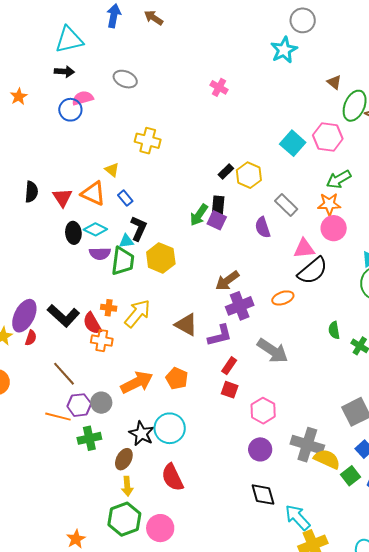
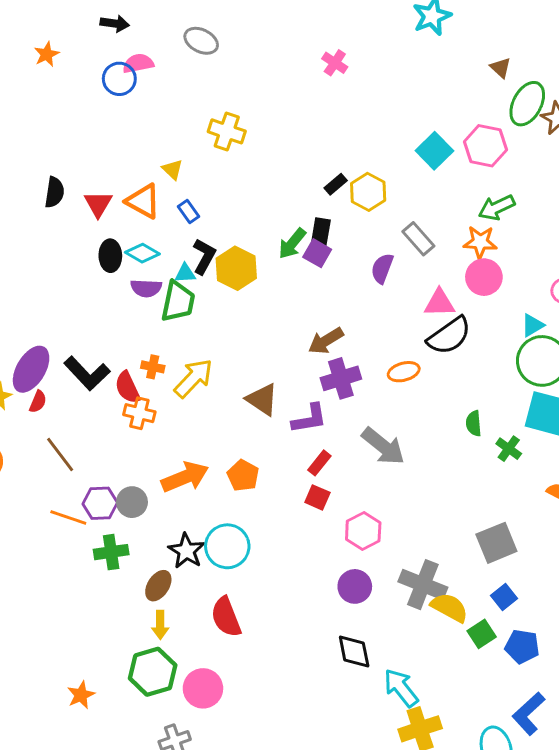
purple semicircle: (263, 227) -> (382, 268), turned 35
yellow hexagon: (161, 258) -> (236, 268), moved
brown line: (64, 374) -> (60, 454), moved

